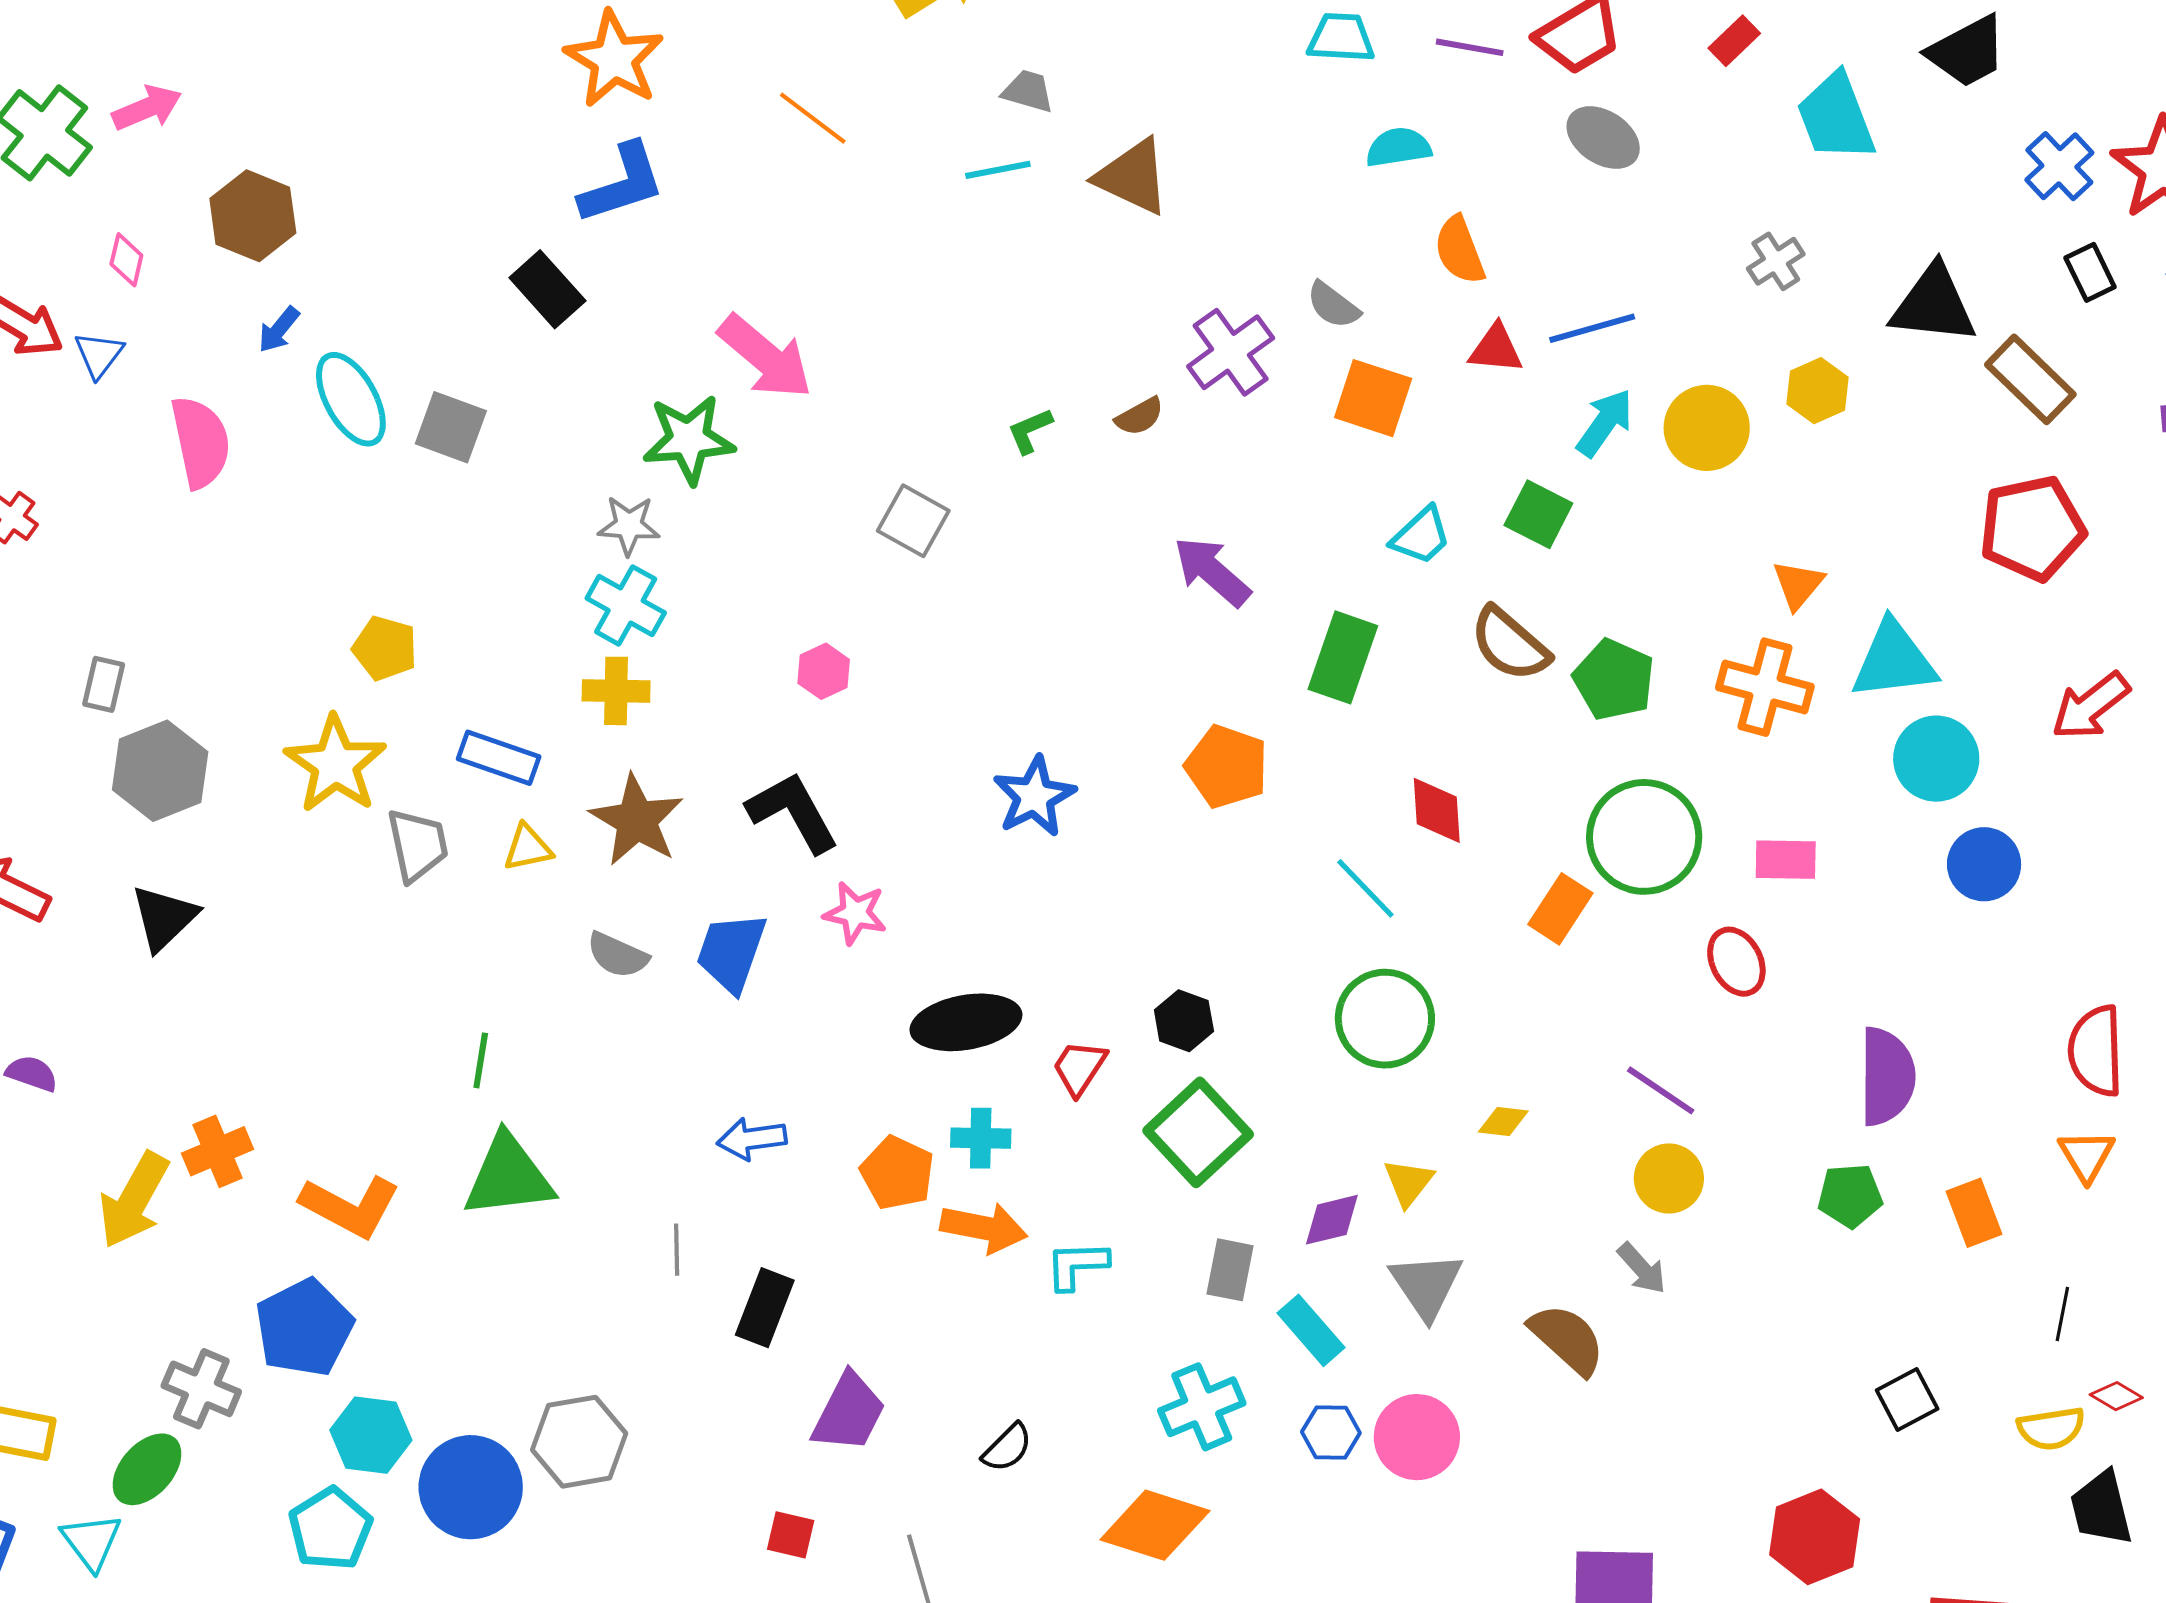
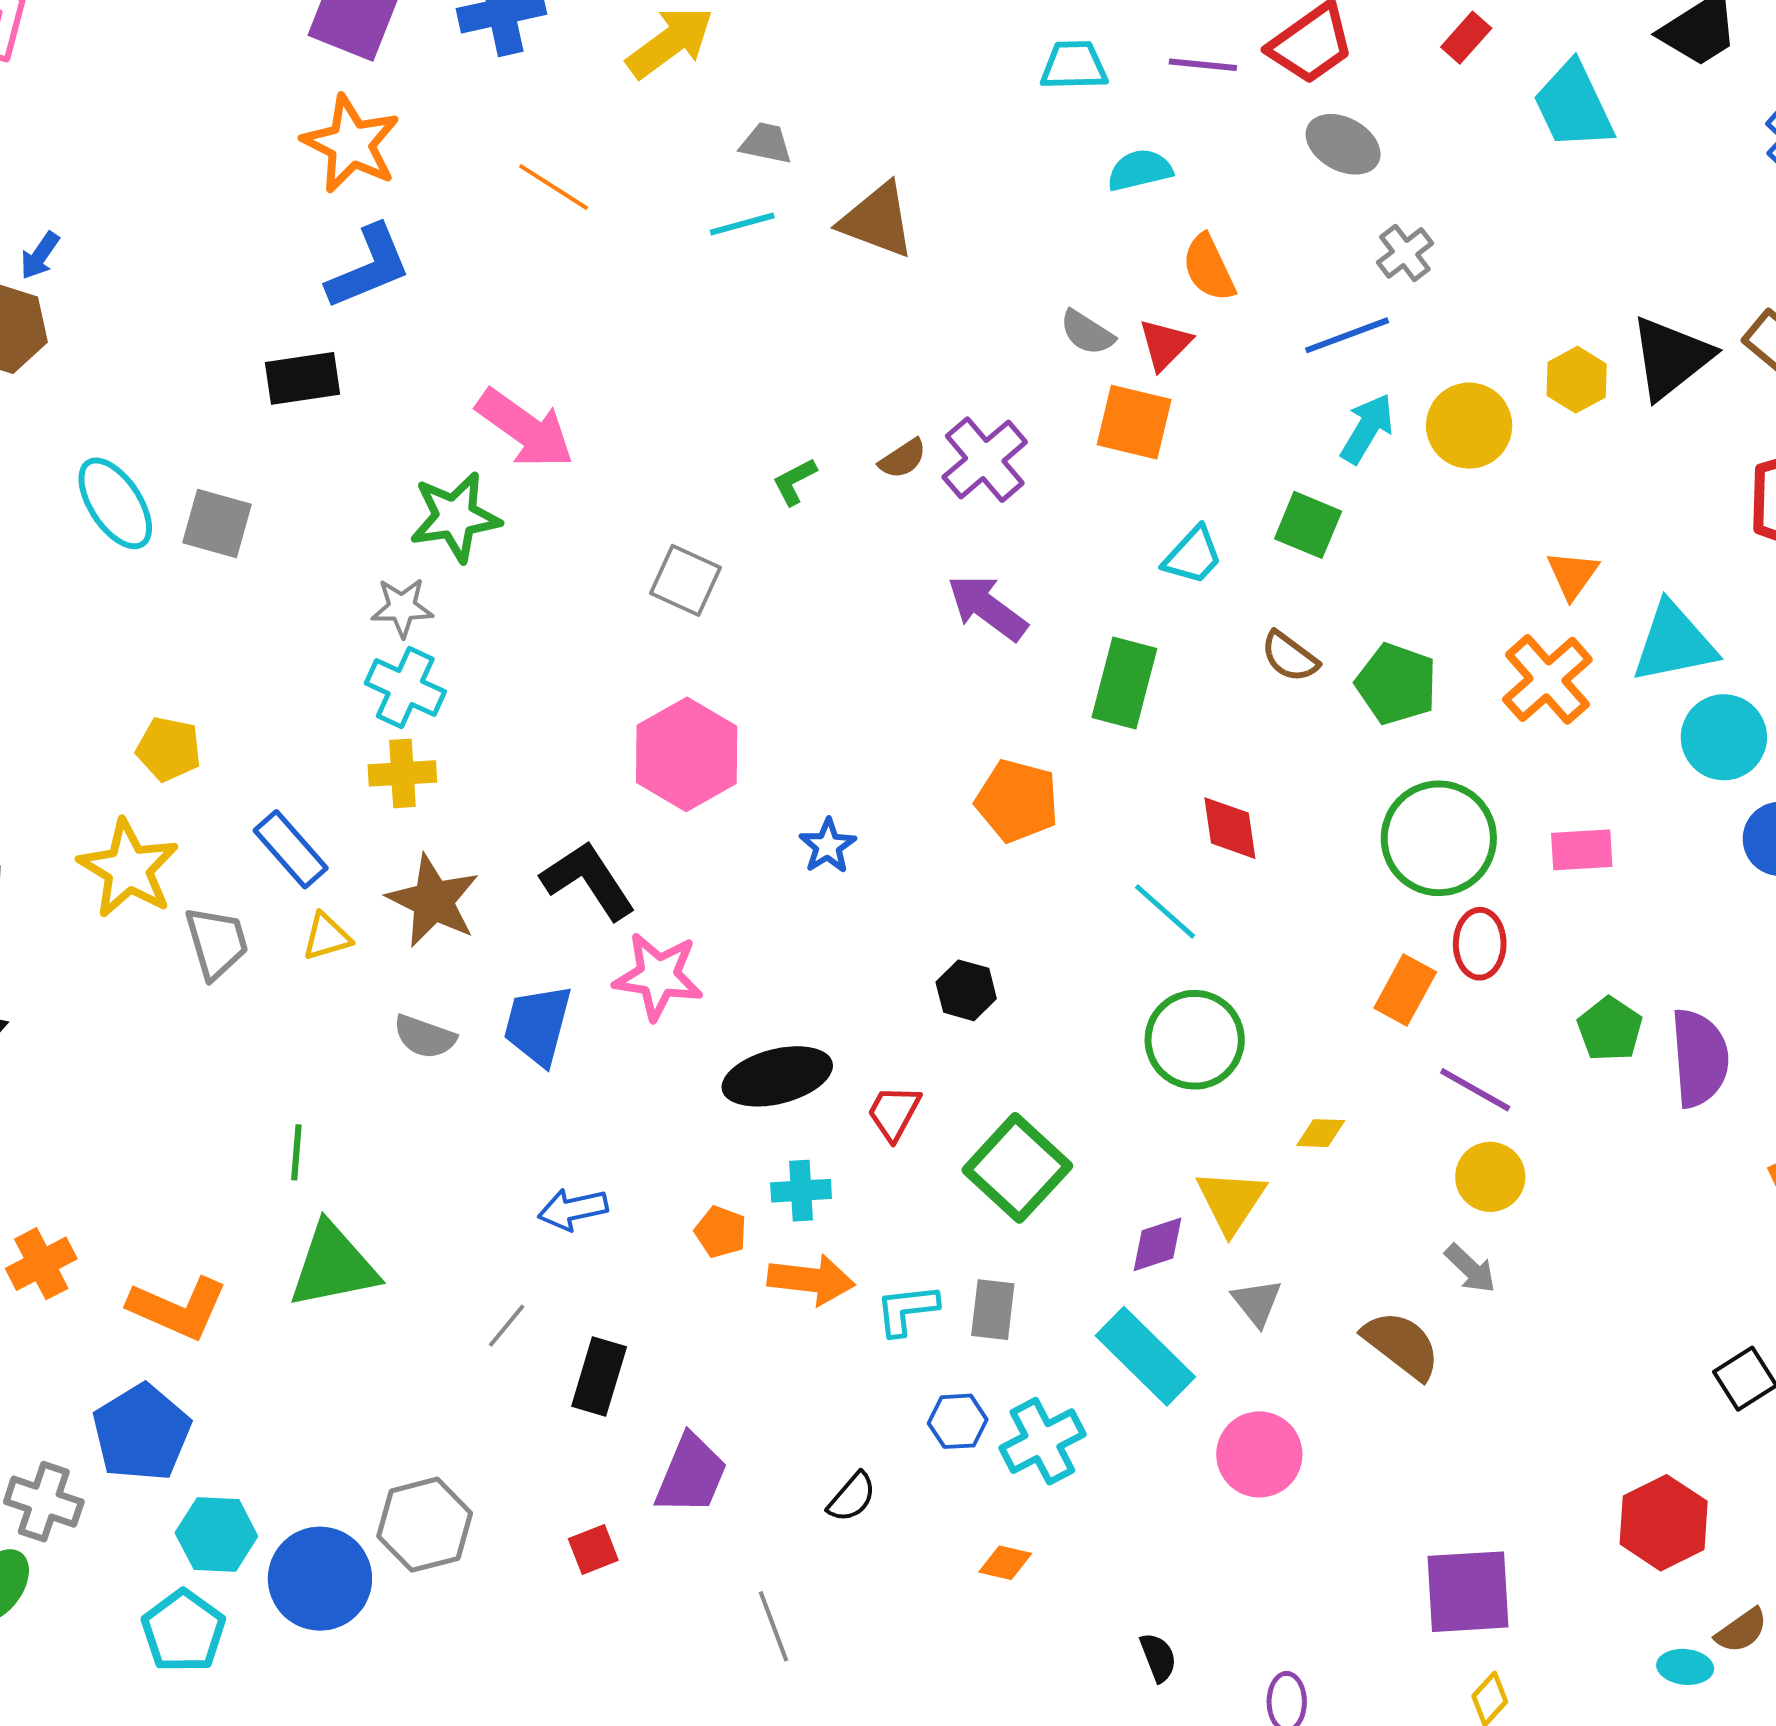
gray cross: (1776, 261) -> (1405, 253), moved
black rectangle: (547, 289) -> (303, 378), turned -52
black triangle: (1934, 305) -> (1671, 358), moved, turned -40
blue arrow: (279, 330) -> (40, 256), moved
red triangle: (1496, 349) -> (1165, 344), moved, turned -46
purple cross: (1231, 352) -> (985, 460), moved
brown semicircle: (1510, 644) -> (1290, 657), size x0.7
pink hexagon: (824, 671) -> (687, 754), moved, size x2.0
orange cross: (1765, 687) -> (1547, 679), turned 38
blue rectangle: (499, 758) -> (291, 849), turned 34
blue star: (1034, 797) -> (828, 846), size x0.7
orange rectangle: (1560, 909) -> (1405, 990), moved
pink star: (855, 913) -> (658, 976), size x1.4
red ellipse: (1736, 962) -> (1480, 944), moved, turned 32
black hexagon: (1184, 1021) -> (966, 990), moved
orange pentagon: (897, 1173) -> (721, 1232), size x0.7
yellow triangle: (1408, 1182) -> (1231, 1201), size x1.4
green pentagon: (1850, 1196) -> (1610, 1029), moved, turned -30
gray line: (677, 1250) -> (507, 1326), turned 45
gray rectangle: (1230, 1270) -> (993, 1310), moved
gray triangle: (1426, 1285) -> (1257, 1302), size x0.7
cyan rectangle: (1311, 1330) -> (1145, 1356), size x1.4
blue hexagon: (1331, 1432) -> (958, 1421), moved
orange diamond: (1155, 1525) -> (1005, 1563), size x0.5
red square: (791, 1535) -> (593, 1549), moved, turned -30

